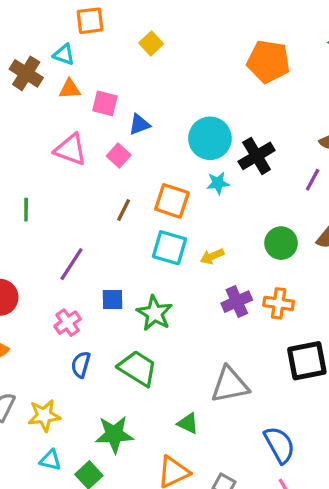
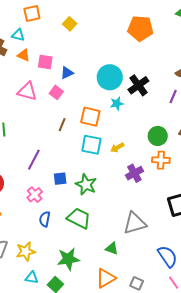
orange triangle: (70, 89) -> (23, 55), turned 32
orange cross: (279, 303) -> (161, 160), moved

